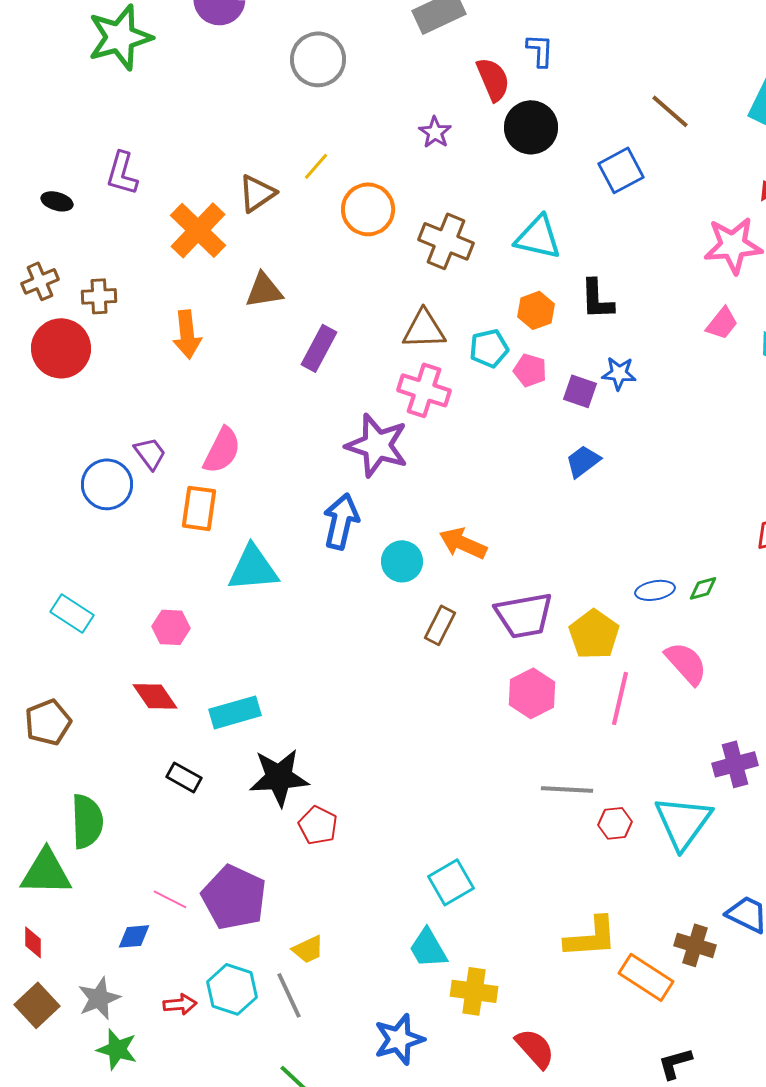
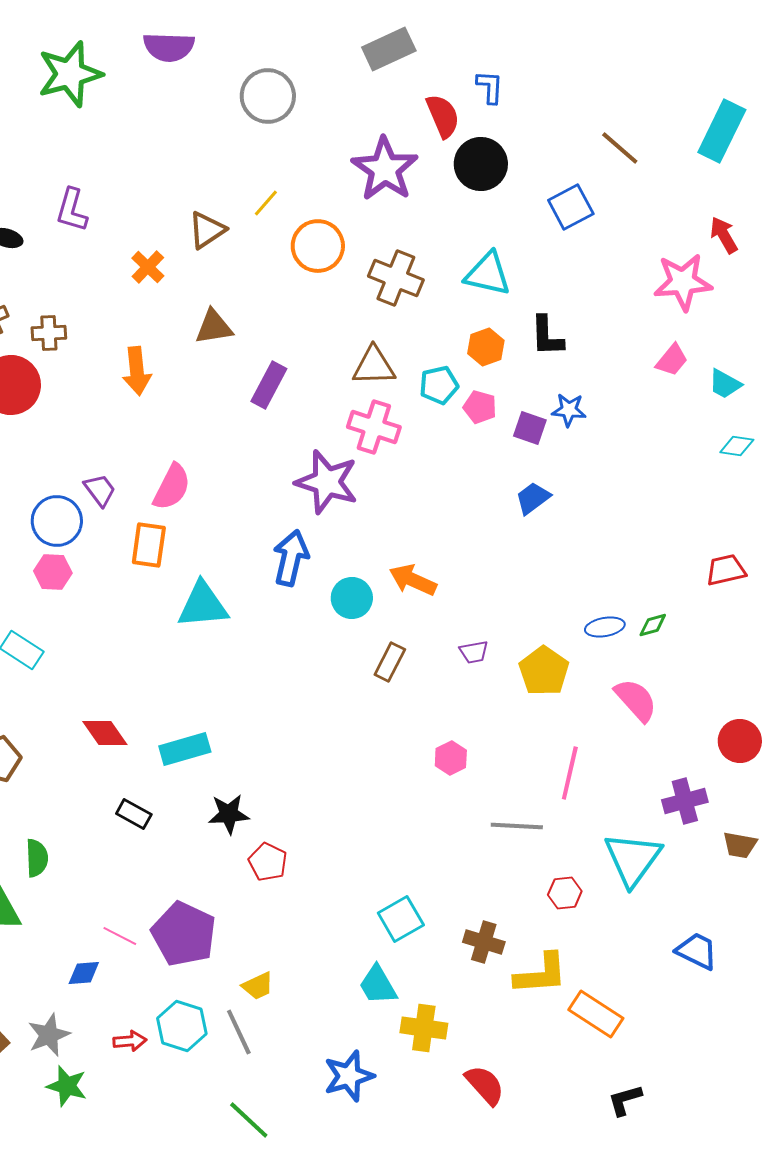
purple star: (435, 132) -> (385, 169), size x2.0
orange cross: (198, 230) -> (148, 267), size x0.6
purple trapezoid: (524, 615) -> (474, 652), size x0.5
pink hexagon: (171, 627) -> (53, 572), moved
pink hexagon: (532, 693) -> (451, 758), moved, size x0.7
pink line: (620, 698) -> (570, 773), moved
black star: (279, 777) -> (229, 814), size x0.7
green semicircle: (87, 821) -> (37, 858), size x0.7
red hexagon: (615, 823) -> (565, 893), moved
brown cross: (695, 945) -> (484, 942), moved

